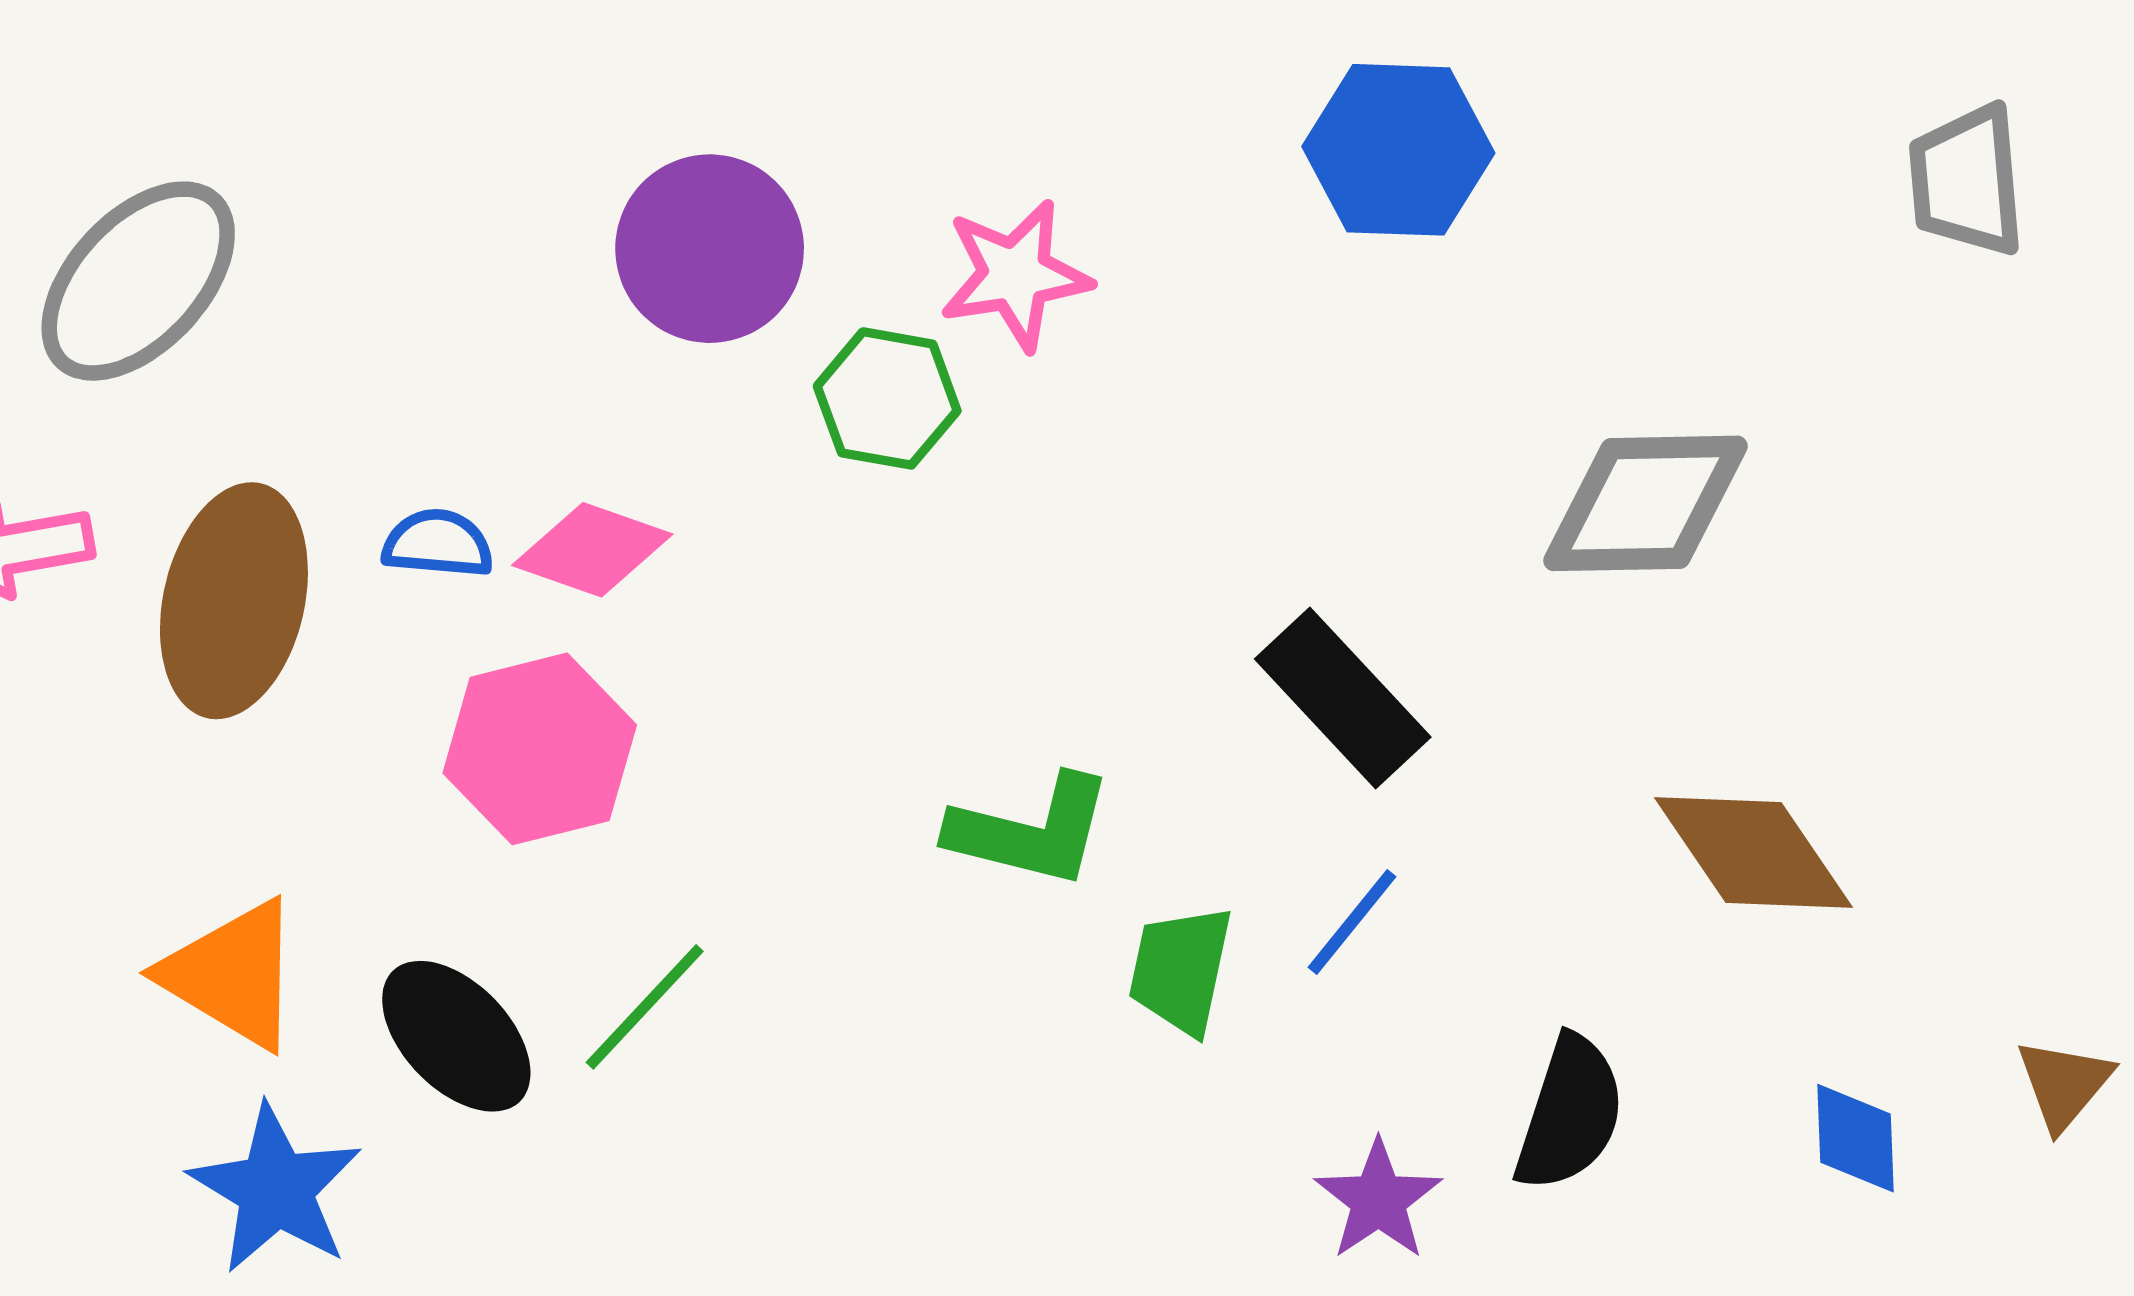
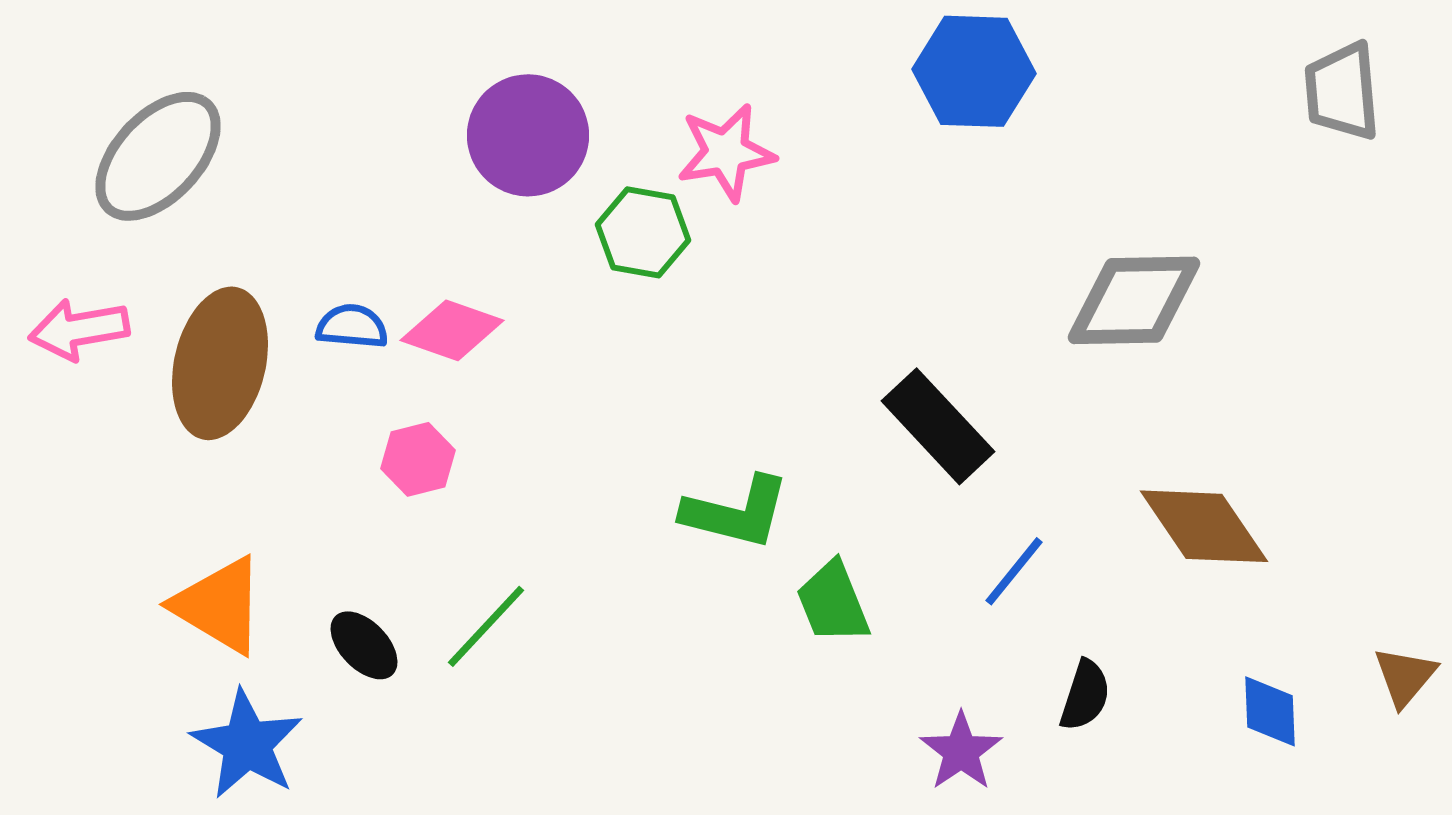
pink hexagon: (540, 749) -> (418, 459), size x0.6
blue line: (1352, 922) -> (1014, 571), moved
green trapezoid: (1181, 970) -> (833, 602), turned -34
black ellipse: (456, 1036) -> (364, 645), size x0.7
black semicircle: (1570, 1113) -> (1085, 695), size x0.7

